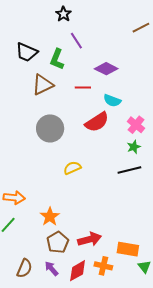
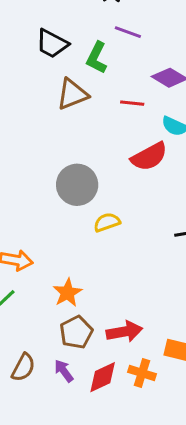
purple line: (76, 41) -> (128, 32), turned -42
gray circle: (50, 128) -> (77, 185), moved

